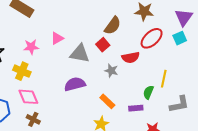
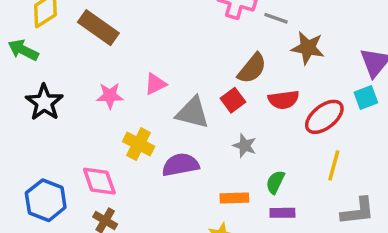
red ellipse: (152, 38) -> (324, 117), moved
red semicircle: (131, 57) -> (284, 100), moved
yellow cross: (22, 71) -> (139, 144), moved
green semicircle: (148, 92) -> (275, 182), moved
orange rectangle: (107, 101) -> (234, 198), turned -49

